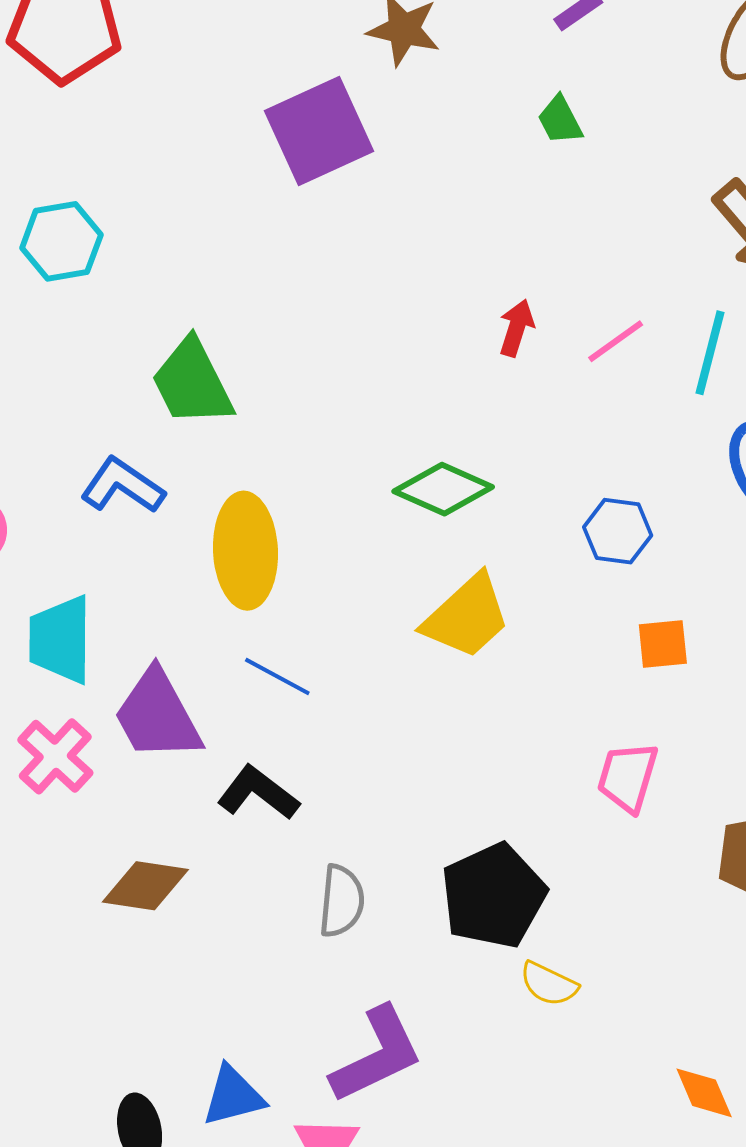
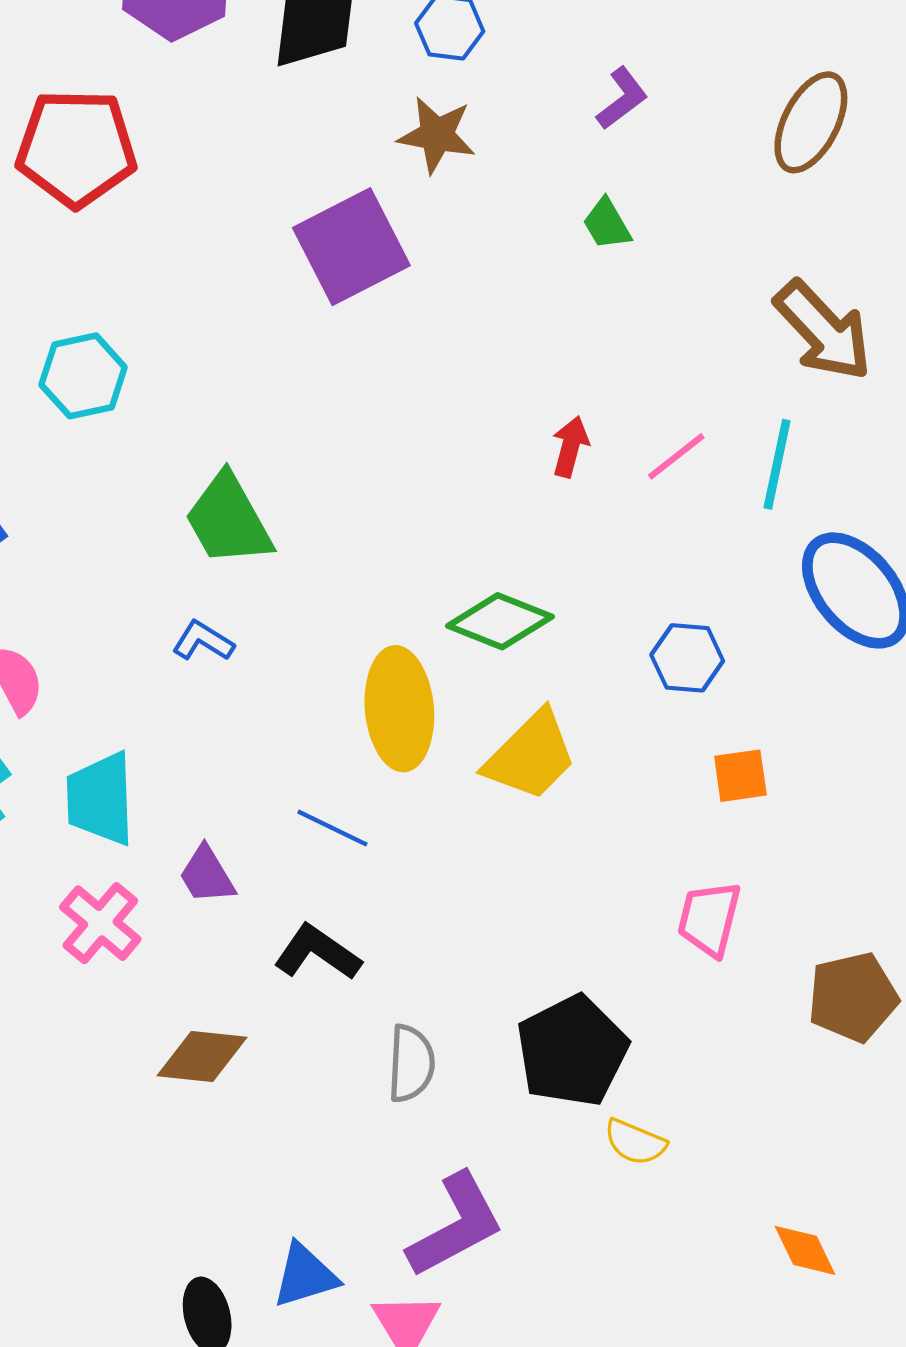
blue L-shape: (122, 486) -> (203, 641), moved, size x0.7
yellow ellipse: (245, 551) -> (399, 709), moved
purple trapezoid: (157, 715) -> (207, 875), size x0.6

